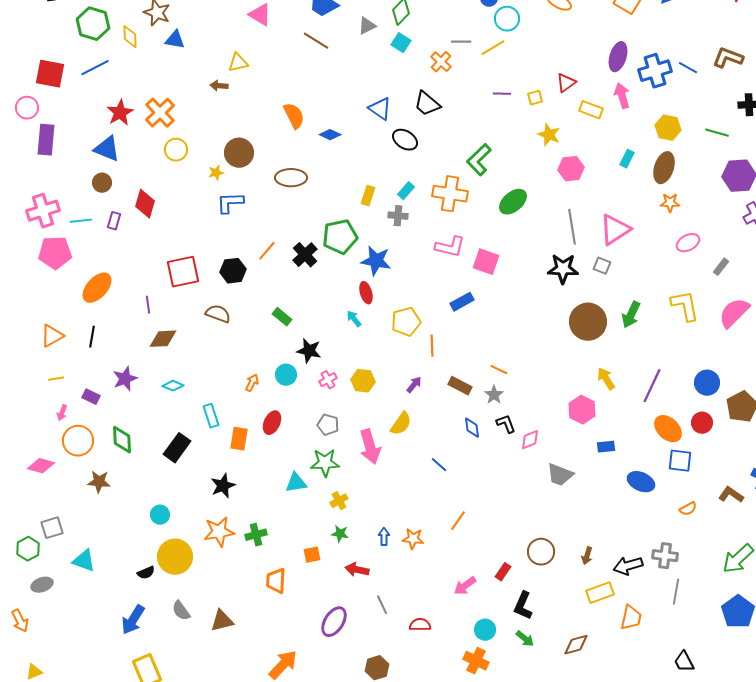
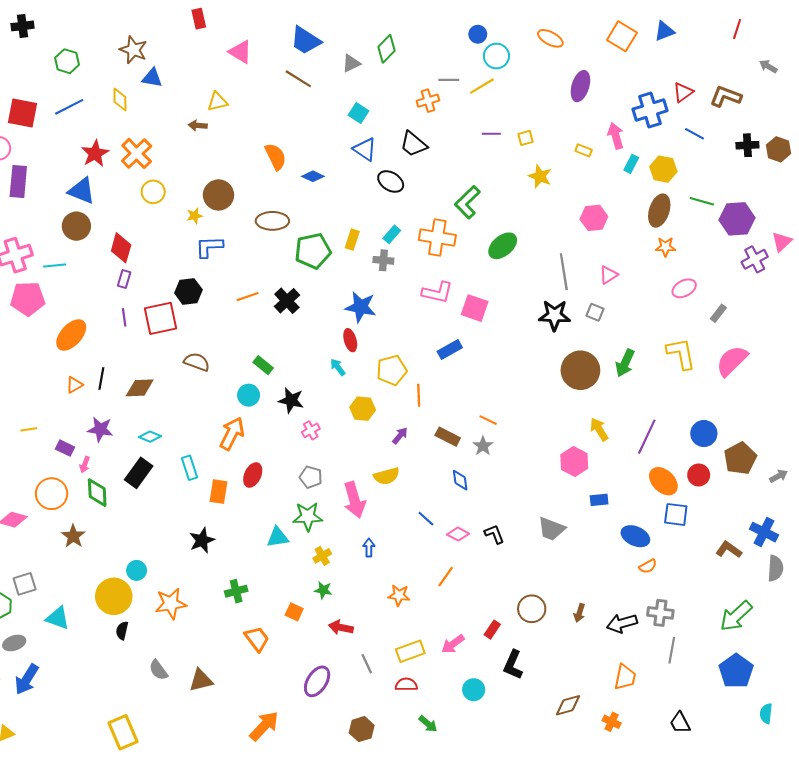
green hexagon: (93, 24) -> (67, 61), size x0.7
yellow diamond: (130, 37) -> (120, 100), moved
cyan square: (401, 43) -> (359, 113), moved
purple ellipse: (618, 57) -> (580, 86), moved
orange cross: (441, 62) -> (428, 101), turned 30
blue line: (688, 68) -> (695, 134), moved
red triangle: (566, 83) -> (683, 92), moved
yellow rectangle: (591, 110) -> (584, 150), size x0.7
green line: (717, 133) -> (702, 201), moved
cyan rectangle: (627, 159) -> (631, 164), moved
pink hexagon: (571, 169) -> (594, 218), moved
brown circle: (102, 183) -> (76, 226), size x1.4
purple rectangle: (114, 221) -> (124, 279), moved
pink triangle: (615, 230) -> (608, 275), size x0.6
green pentagon: (340, 237) -> (313, 251), moved
orange line: (267, 251) -> (248, 297), turned 30
black hexagon: (233, 271) -> (188, 291), moved
purple line: (148, 305) -> (124, 317), moved
orange triangle: (52, 336) -> (74, 385), moved, size x0.7
black line: (92, 337) -> (101, 379), moved
cyan circle: (286, 375) -> (249, 395), moved
purple star: (125, 379) -> (100, 429), turned 30
yellow hexagon: (363, 381) -> (363, 409), moved
orange arrow: (252, 383) -> (232, 434), size x1.8
pink arrow: (62, 413) -> (85, 465), moved
yellow semicircle: (401, 424) -> (387, 476), turned 40
black L-shape: (506, 424) -> (494, 534), moved
pink diamond: (530, 440) -> (458, 534), moved, turned 50
black rectangle: (177, 448) -> (139, 473), moved
brown star: (99, 482) -> (73, 536), turned 30
orange semicircle: (688, 509) -> (648, 566), moved
orange star: (219, 532) -> (171, 604), moved
blue arrow: (384, 537) -> (369, 548), moved
orange square: (312, 555) -> (294, 612), turned 36
yellow circle: (175, 557) -> (114, 596), moved
black semicircle: (146, 573) -> (122, 631), turned 126
orange trapezoid: (276, 581) -> (257, 639), turned 140
yellow rectangle: (600, 593) -> (410, 651), moved
blue arrow: (133, 620) -> (27, 679), moved
green arrow: (525, 639) -> (428, 724), moved
orange cross: (476, 661) -> (612, 722), moved, size x0.7

